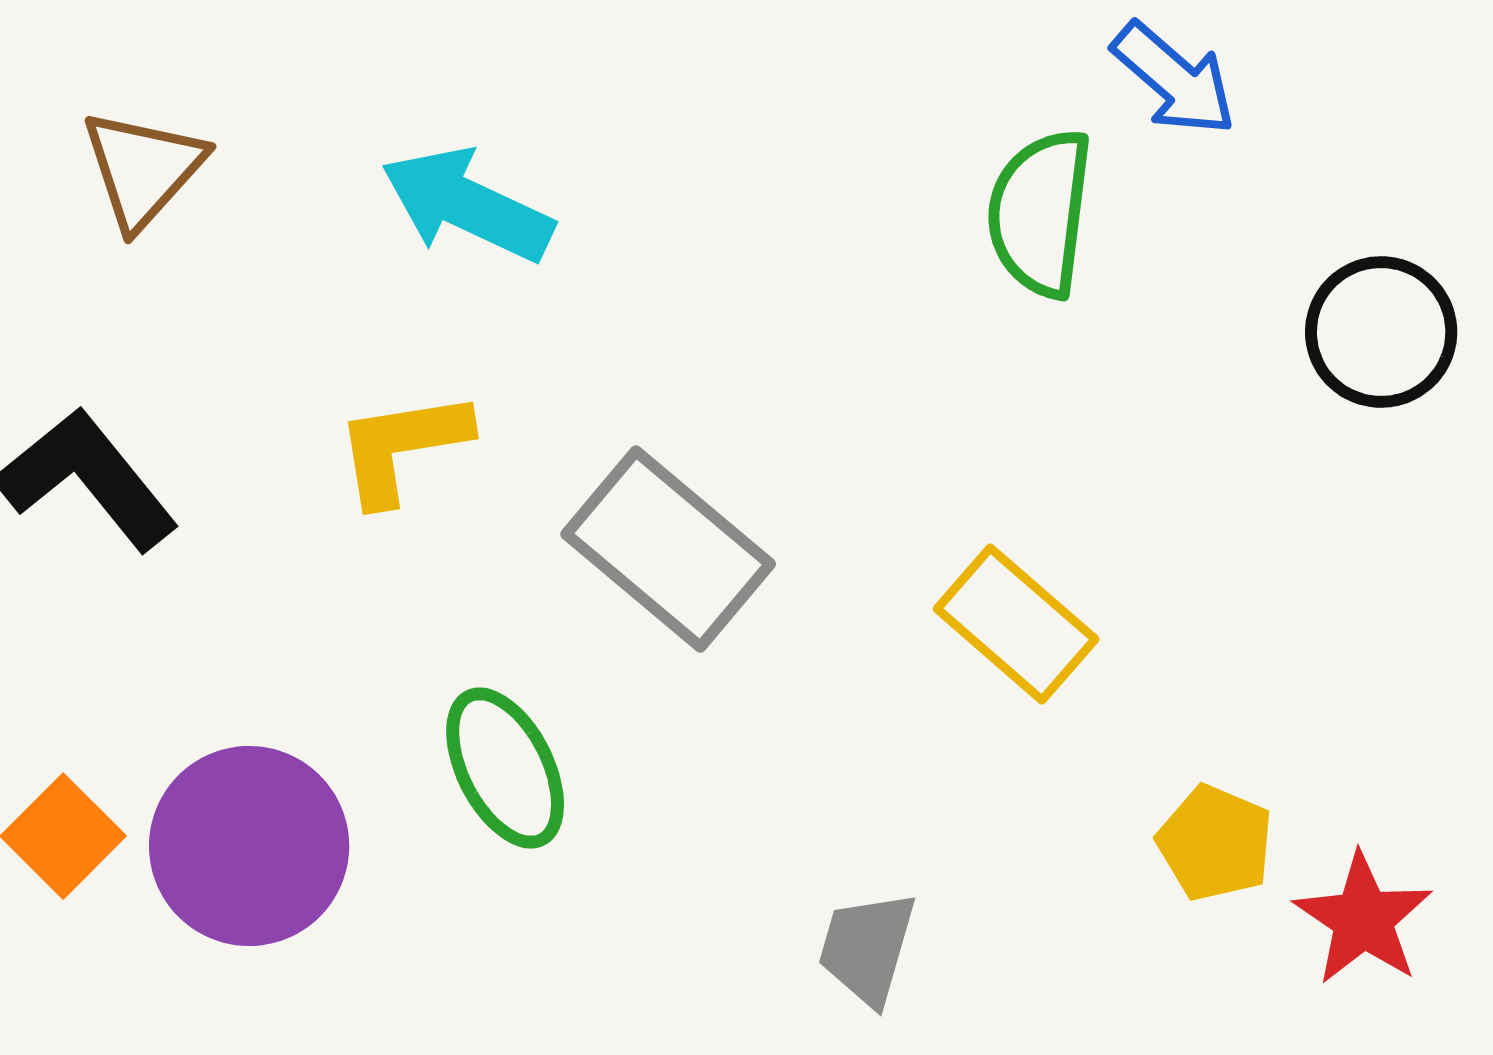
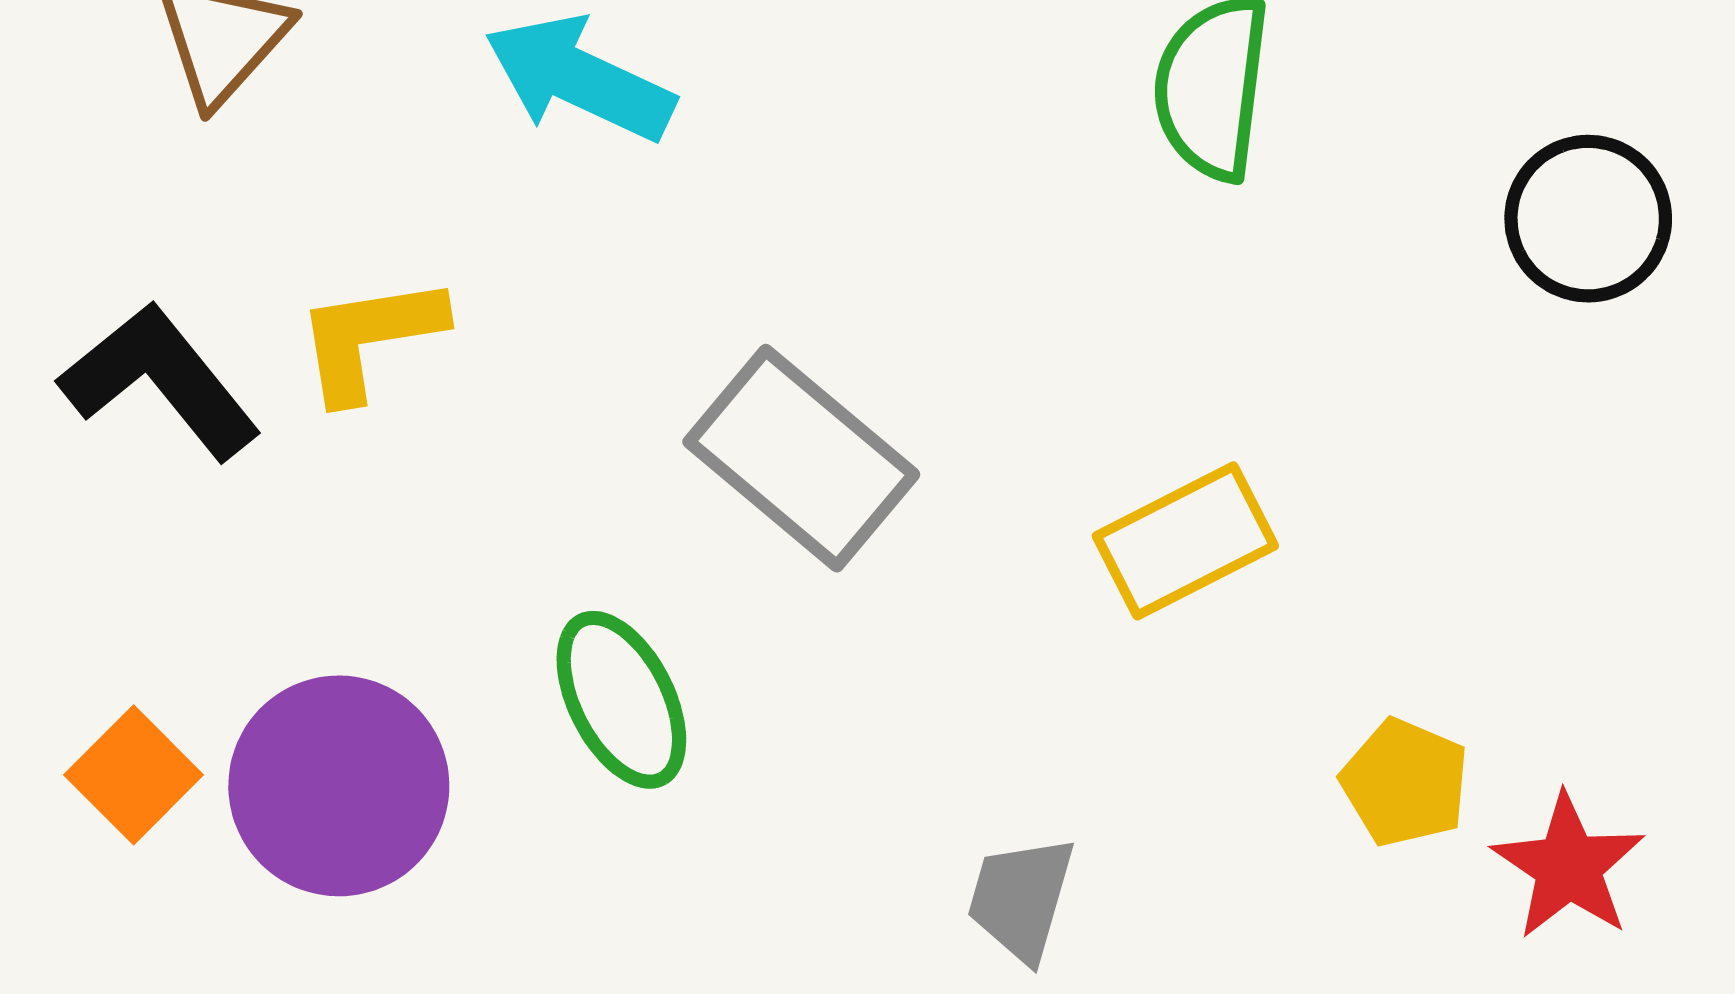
yellow L-shape: (402, 447) -> (370, 338), moved
yellow rectangle: (1016, 624) -> (1185, 541), turned -68

